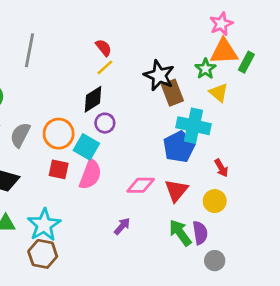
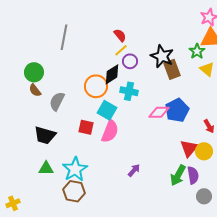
purple circle: (105, 123) -> (130, 61), moved
cyan cross: (194, 126) -> (129, 91), moved, size x0.7
orange circle: (59, 134) -> (96, 86), moved
pink diamond: (141, 185) -> (159, 112), moved
red triangle: (176, 190) -> (189, 148), moved
green arrow: (180, 233) -> (178, 175), turned -115

